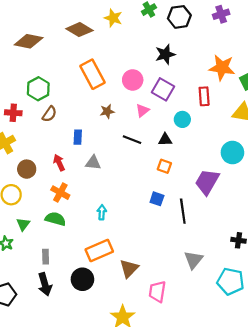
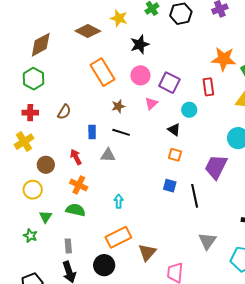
brown diamond: (29, 41) -> (41, 45), turned -36
black star: (165, 54) -> (140, 44), moved
green hexagon: (38, 89) -> (33, 79), moved
black line: (132, 140) -> (121, 132), moved
black triangle: (165, 140) -> (174, 130), turned 40

